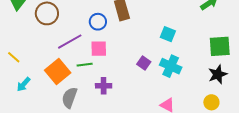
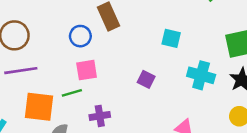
purple line: (70, 42) -> (21, 71), moved, turned 30
cyan cross: (171, 66) -> (201, 75), moved
orange square: (58, 72) -> (39, 107), turned -35

